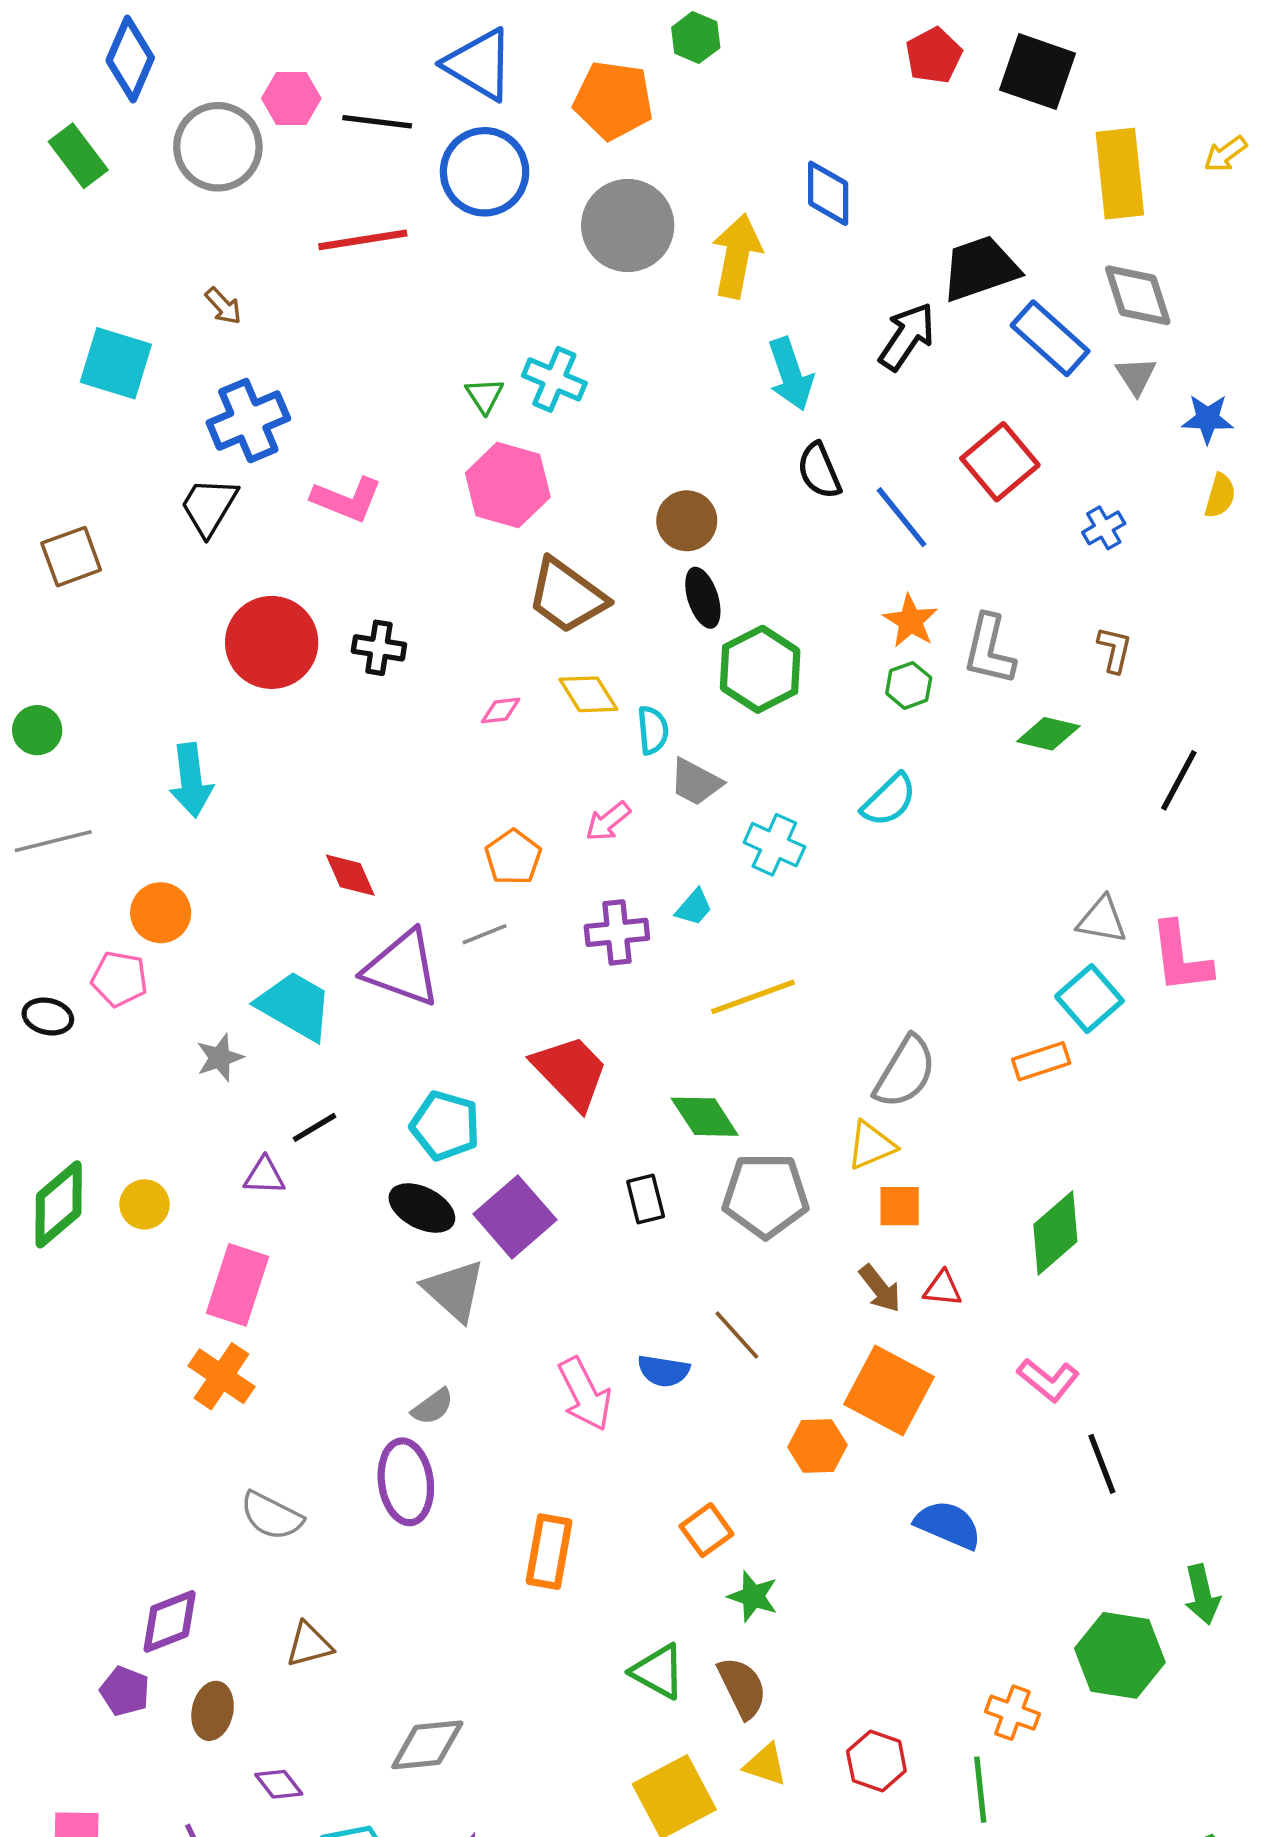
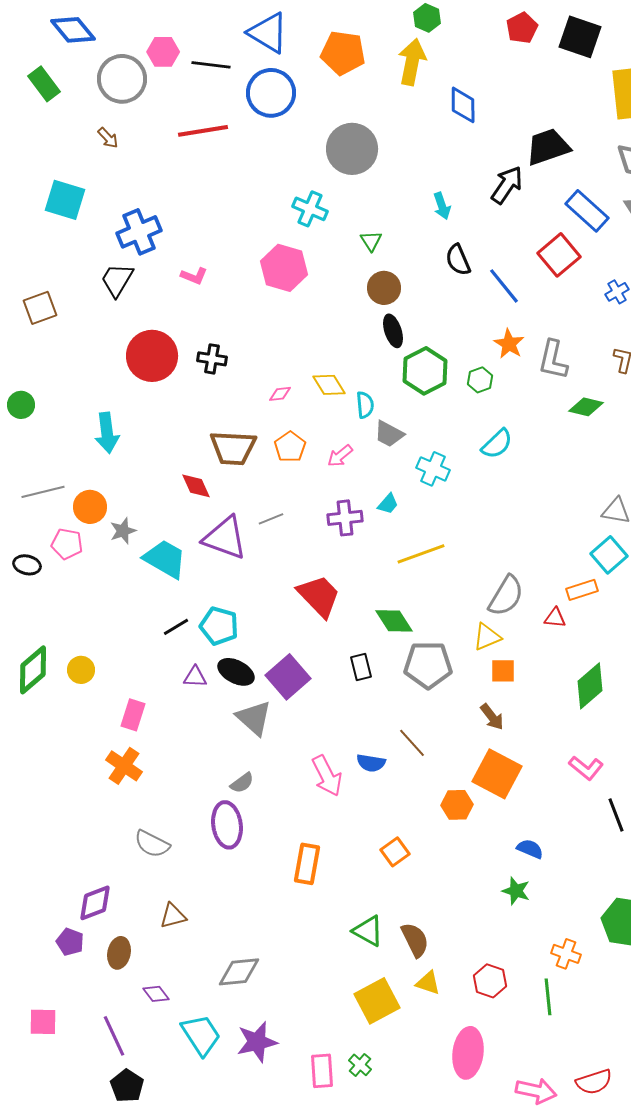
green hexagon: (696, 38) -> (427, 18), moved
blue diamond: (130, 59) -> (73, 30), turned -63
gray circle: (628, 225) -> (352, 149), moved
yellow arrow: (737, 256) -> (412, 62), moved
brown arrow: (223, 306) -> (108, 138), moved
blue rectangle: (1050, 338) -> (587, 211), moved
cyan arrow: (791, 374) -> (442, 206), size x0.7
green triangle: (485, 396) -> (371, 241), moved
pink L-shape: (347, 499) -> (194, 276), size x0.7
brown trapezoid: (567, 596) -> (233, 448), moved, turned -33
green hexagon: (909, 685) -> (480, 380), moved
gray line: (53, 841) -> (43, 492), moved
orange pentagon: (513, 857) -> (290, 447), moved
gray star: (220, 1058) -> (123, 531), moved
cyan pentagon: (445, 1126) -> (219, 626), moved
purple triangle: (264, 1176) -> (195, 677), moved
pink rectangle: (238, 1285) -> (133, 715), size x0.7
red triangle: (943, 1289) -> (555, 618), moved
blue semicircle: (948, 1525) -> (530, 849), size x0.7
green star: (753, 1596) -> (516, 891), moved

